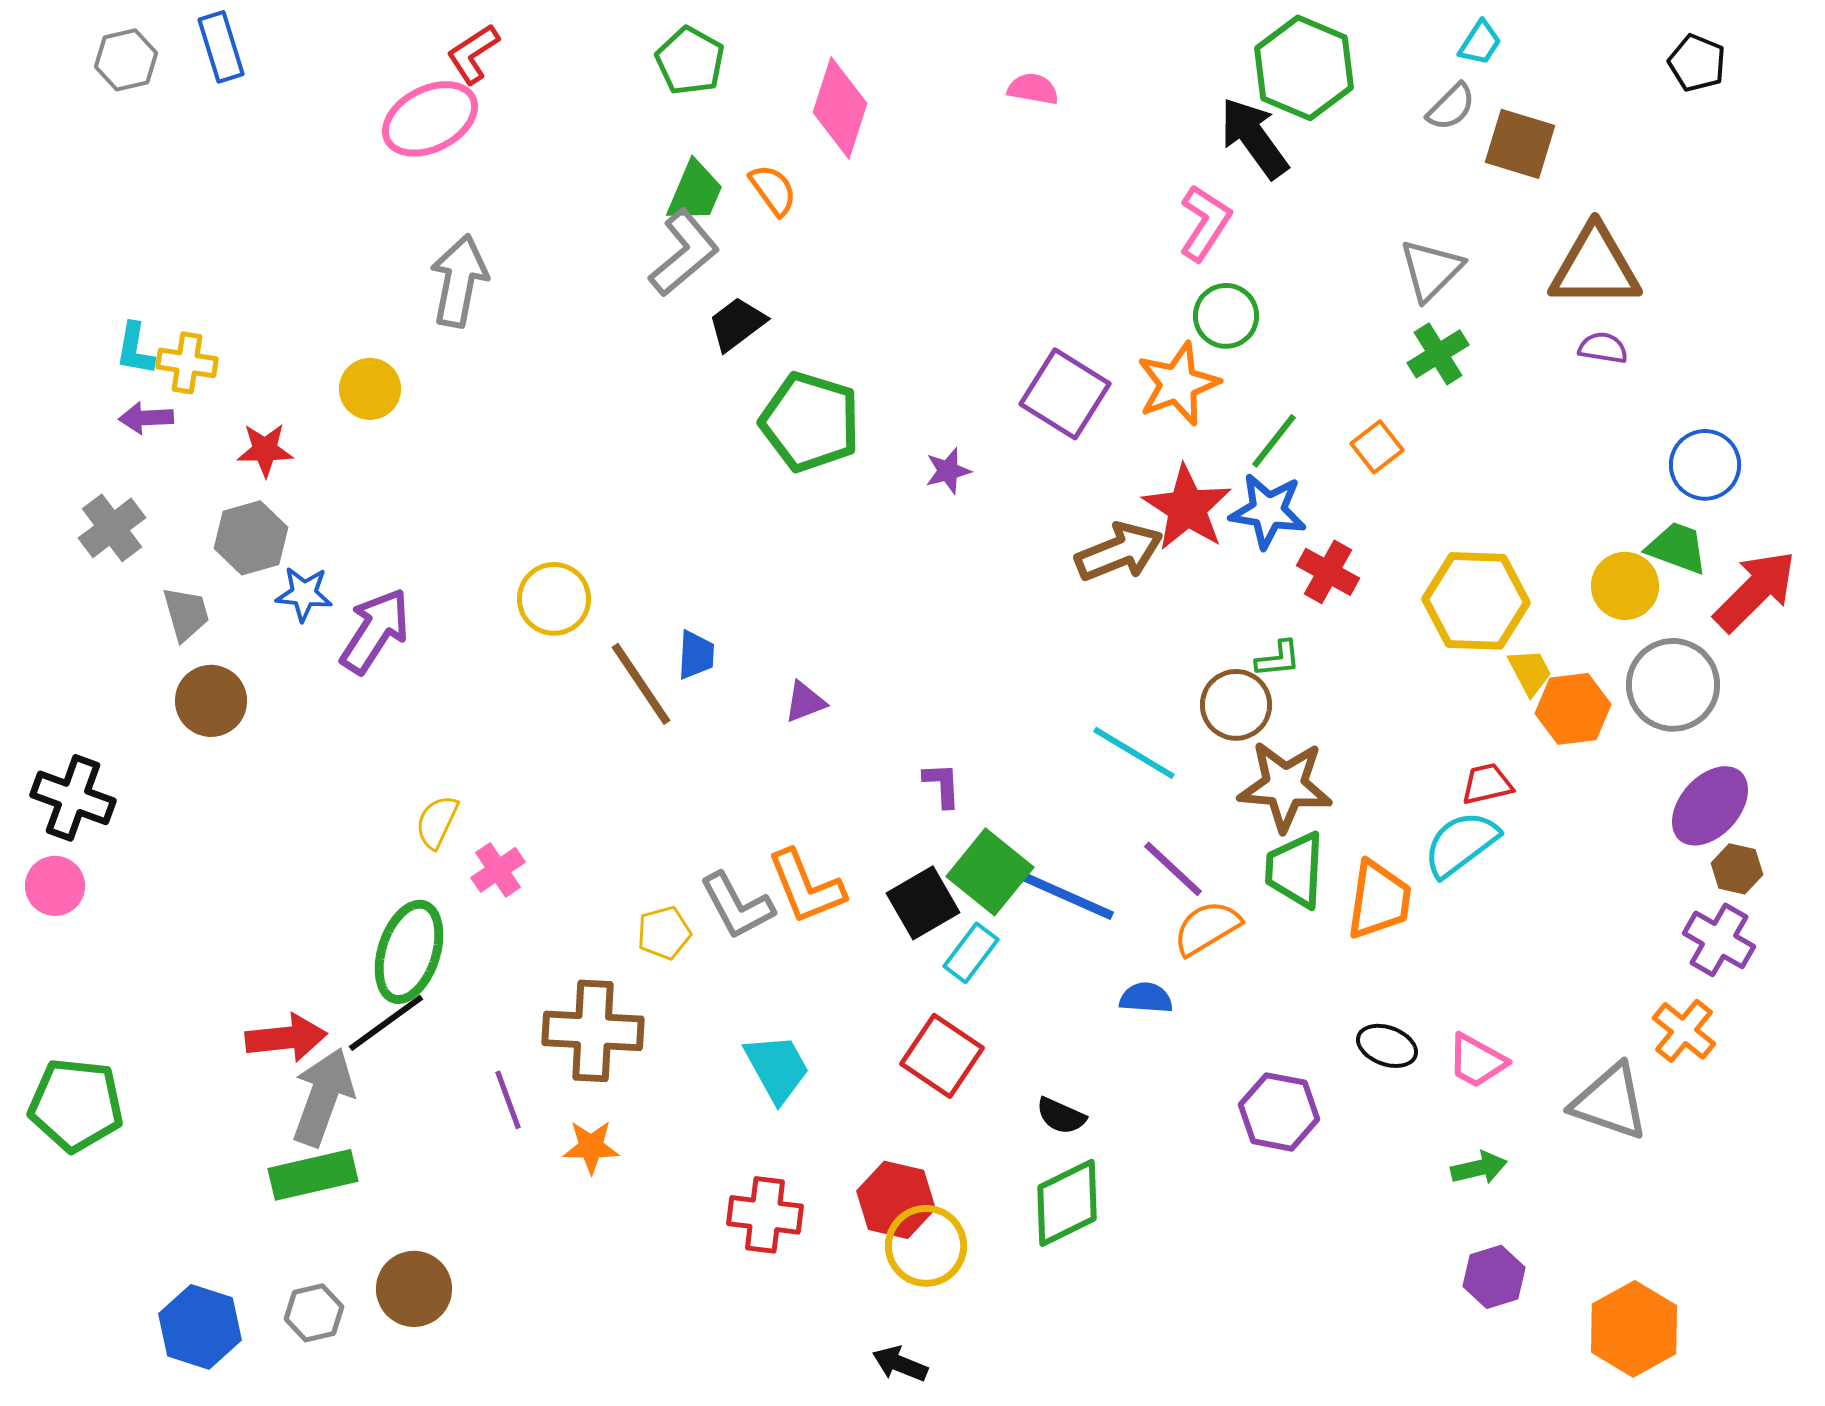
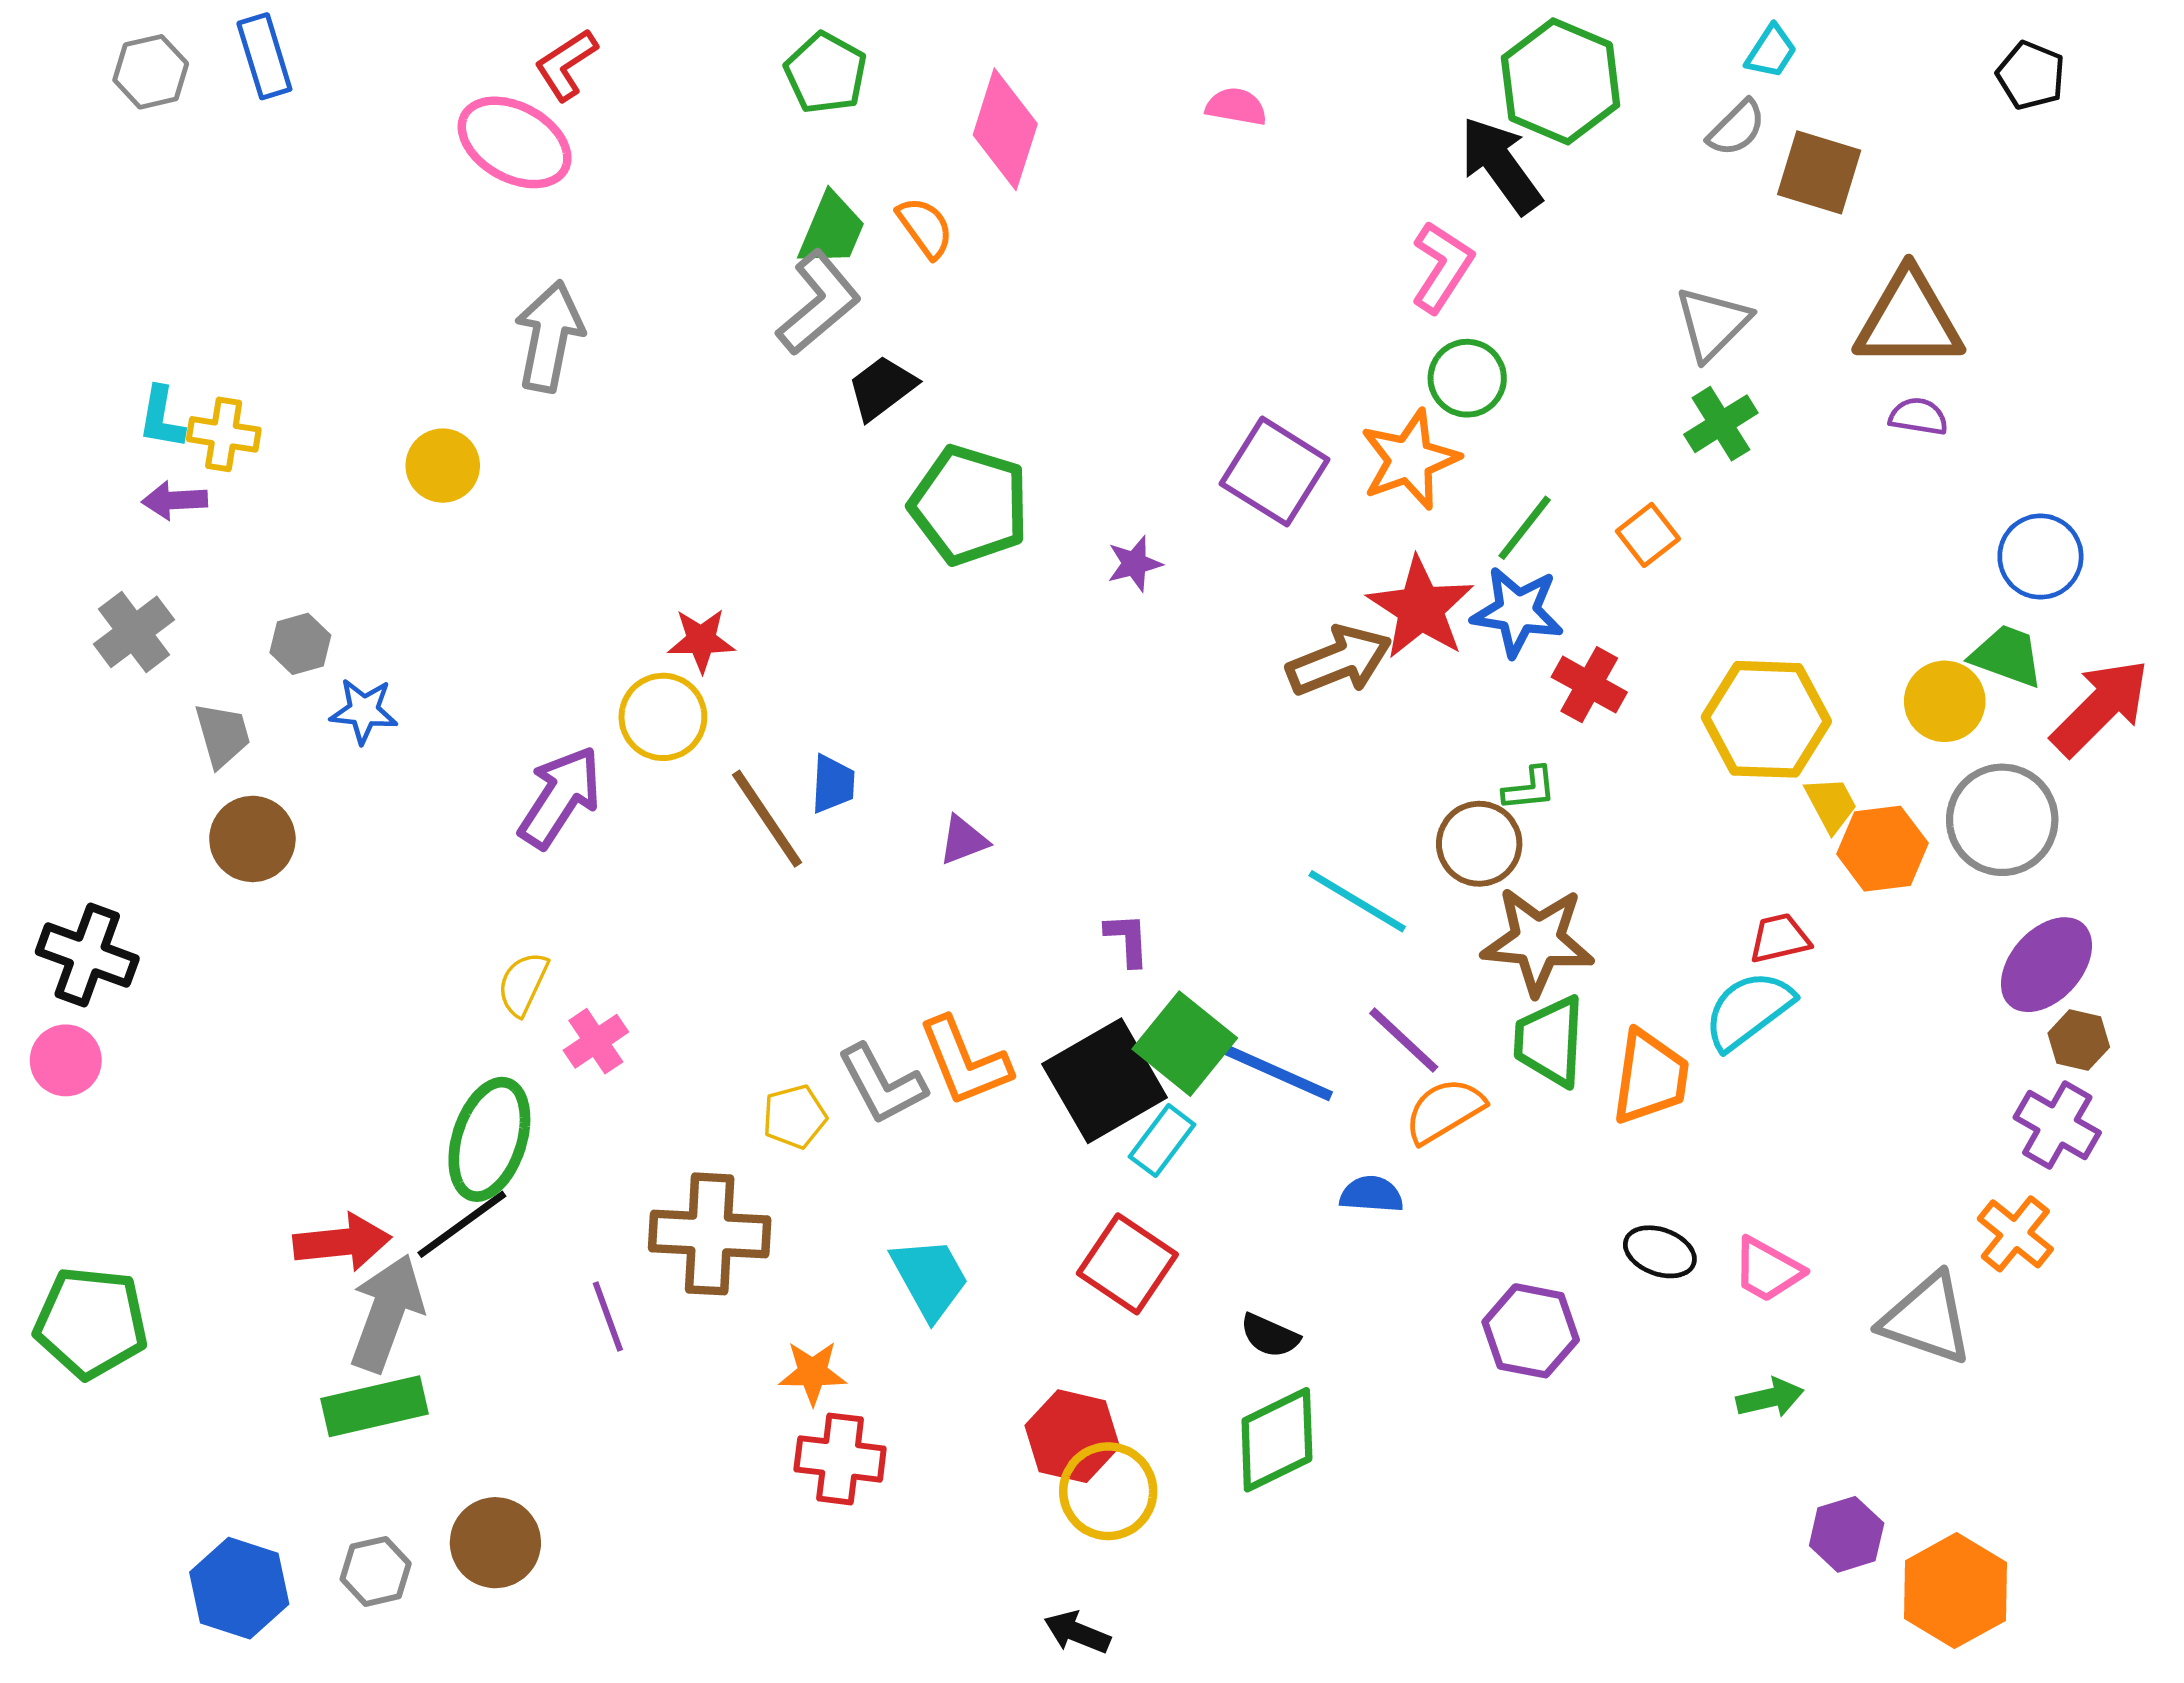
pink ellipse: (430, 119) -> (515, 142), turned 56
red star: (265, 450) -> (701, 640), moved
gray hexagon: (251, 538) -> (300, 644), size x0.7
purple arrow: (375, 631) -> (560, 797), moved
black square: (923, 903) -> (1105, 1081), size x1.4
orange star: (591, 1147) -> (813, 1373), moved
red cross: (765, 1215) -> (840, 1459), moved
purple hexagon: (1494, 1277) -> (1847, 1534), moved

